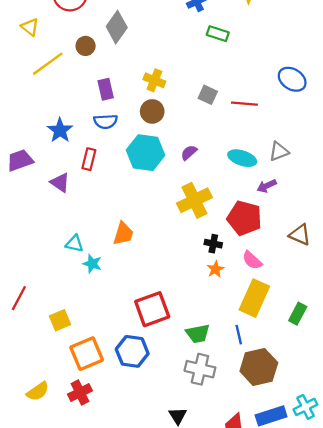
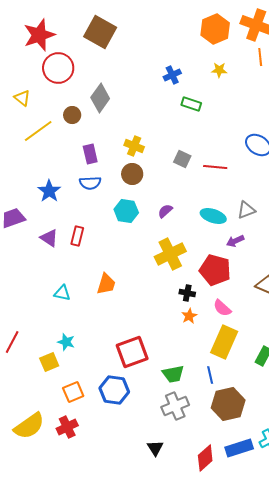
cyan hexagon: (146, 153) -> (126, 211), size x0.7
red rectangle: (89, 159) -> (77, 236), moved
cyan star: (92, 264) -> (66, 342), moved
orange square: (87, 354) -> (73, 392), size x0.7
gray cross: (200, 369) -> (175, 406), turned -36
yellow semicircle: (38, 391) -> (29, 426), size x1.5

